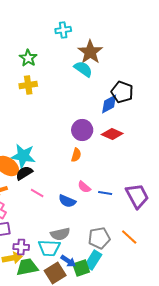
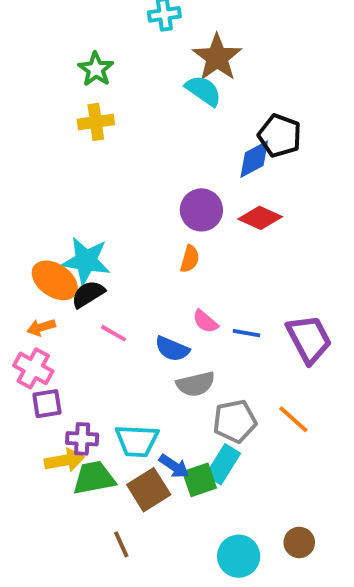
gray semicircle: (60, 234) -> (196, 384), moved

